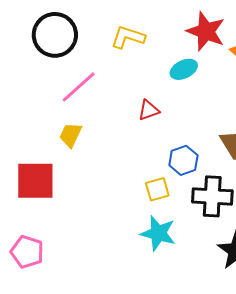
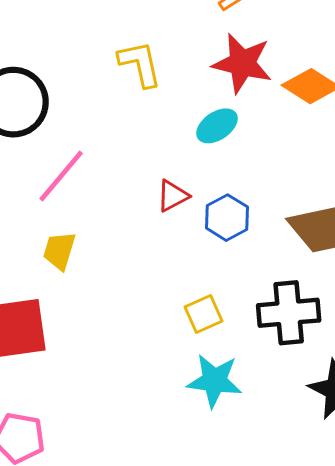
yellow L-shape: (128, 37) -> (140, 64), moved, turned 68
blue hexagon: (183, 160) -> (227, 218), moved

